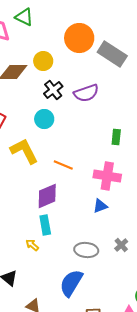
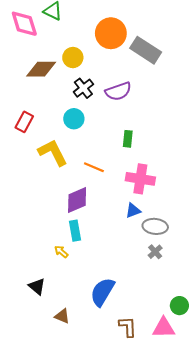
green rectangle: (116, 137) -> (128, 139), moved
gray ellipse: (86, 250) -> (155, 226), moved

